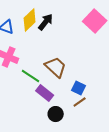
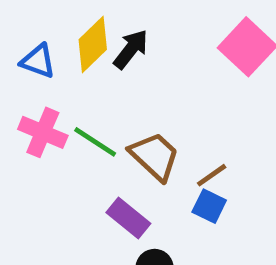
green line: (31, 76) -> (95, 142), moved
brown line: (80, 102) -> (212, 175), moved

